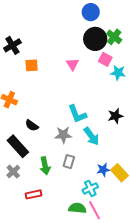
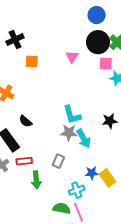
pink square: (105, 59) -> (106, 64), turned -32
pink triangle: (73, 64) -> (72, 57), moved
gray star: (63, 135) -> (69, 133), moved
green arrow: (45, 166) -> (36, 180), moved
red rectangle: (34, 194) -> (24, 161), moved

